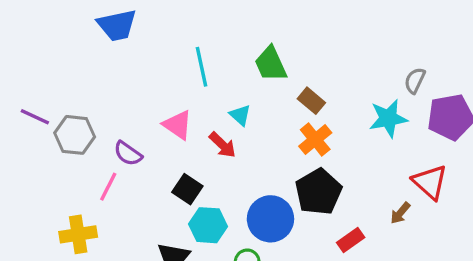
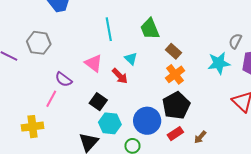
gray hexagon: (75, 135) -> (39, 43), moved
brown arrow: (400, 213) -> (200, 137), moved
red rectangle: (351, 240) -> (175, 134), moved

